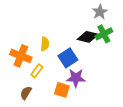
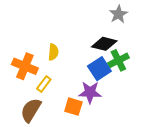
green cross: (104, 34) -> (118, 60), moved
blue square: (68, 58) -> (99, 69), moved
brown semicircle: (26, 93) -> (31, 110), size x1.5

